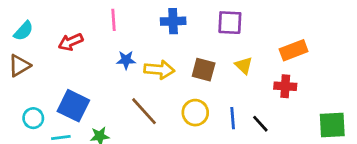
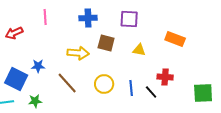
orange rectangle: (294, 50) -> (175, 39), turned 42
blue star: (126, 60) -> (38, 66), moved
yellow triangle: (244, 65) -> (139, 50), turned -32
brown square: (204, 70) -> (106, 43), moved
red cross: (285, 86) -> (165, 77), moved

